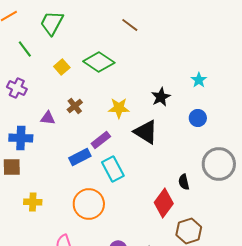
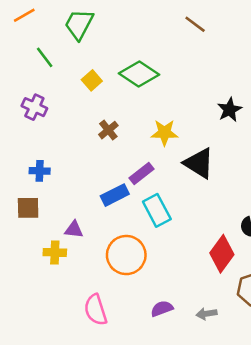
brown line: (130, 25) -> (195, 24), moved
black star: (161, 97) -> (230, 110), moved
purple triangle: (48, 118) -> (74, 230), moved
blue cross: (21, 138) -> (40, 171), size x0.7

